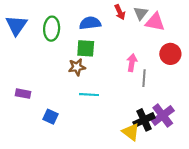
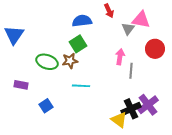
gray triangle: (141, 13) -> (128, 29), moved
blue triangle: (16, 25) -> (14, 35), moved
green ellipse: (52, 29) -> (47, 62), moved, turned -75
green square: (86, 48) -> (78, 44), turned -36
blue square: (50, 117) -> (46, 106), turned 32

